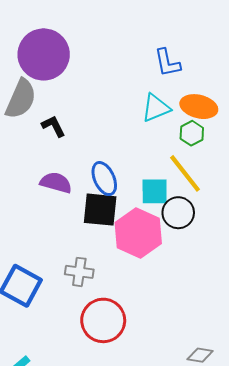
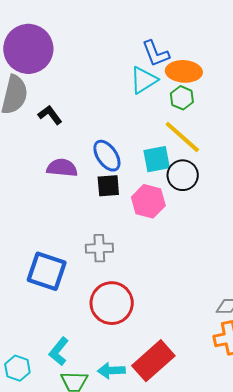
blue L-shape: (167, 63) -> (156, 53), moved
black square: (100, 210) -> (108, 186), size x0.7
pink hexagon: (138, 233) -> (148, 201), size x0.7
red circle: (103, 320) -> (112, 303), moved

